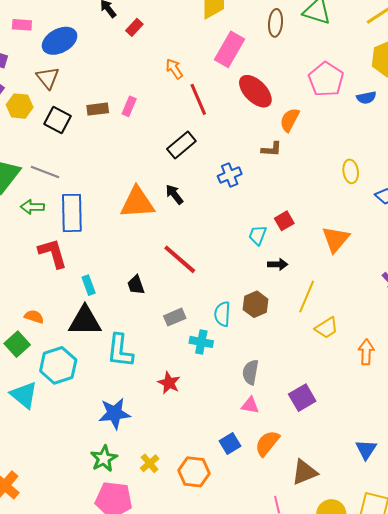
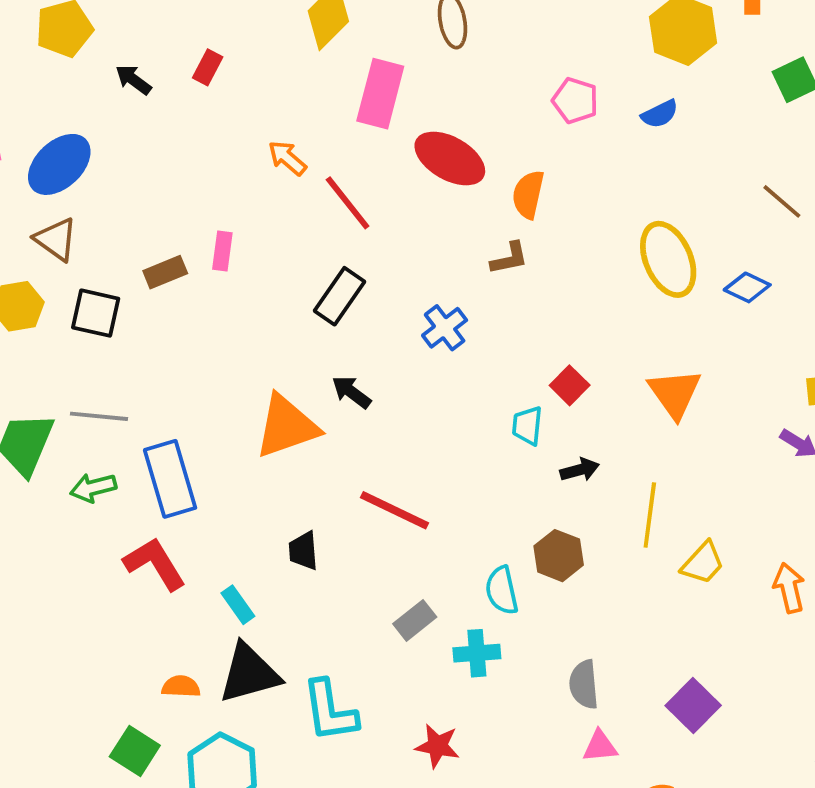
red rectangle: (134, 27) -> (208, 67), moved
pink pentagon: (326, 79) -> (575, 101), size x0.7
yellow ellipse: (351, 171) -> (668, 259), size x1.6
black trapezoid: (136, 285) -> (303, 551), moved, turned 30
orange semicircle: (34, 317) -> (181, 687), moved

